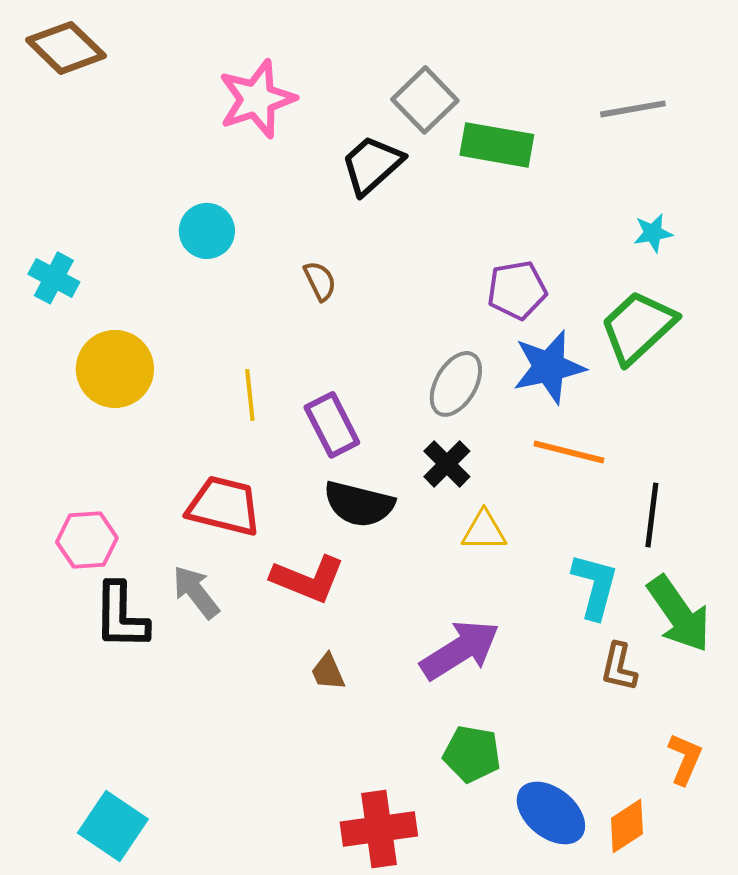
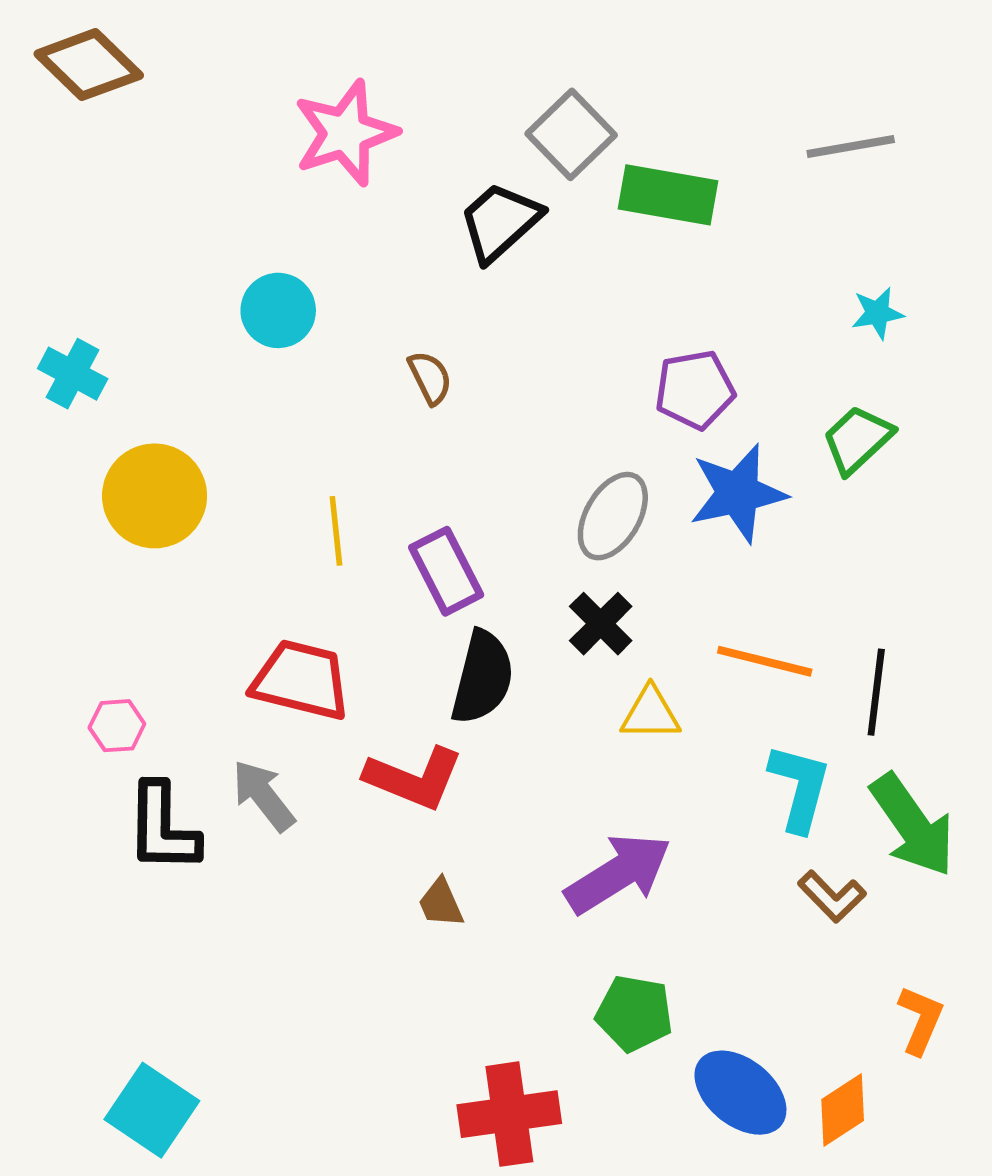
green trapezoid: (638, 327) -> (857, 439), size x0.7
orange line: (569, 452) -> (765, 661), moved
black semicircle: (359, 504) -> (482, 677), turned -90
pink hexagon: (87, 540) -> (117, 726), size x0.7
brown L-shape: (619, 667) -> (832, 896), turned -57

